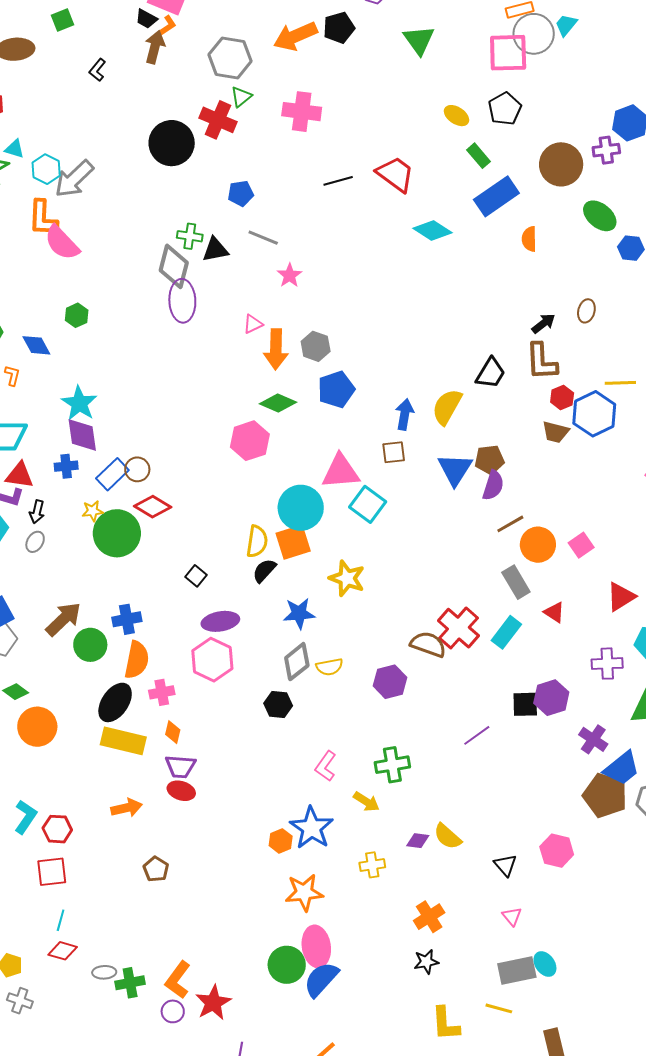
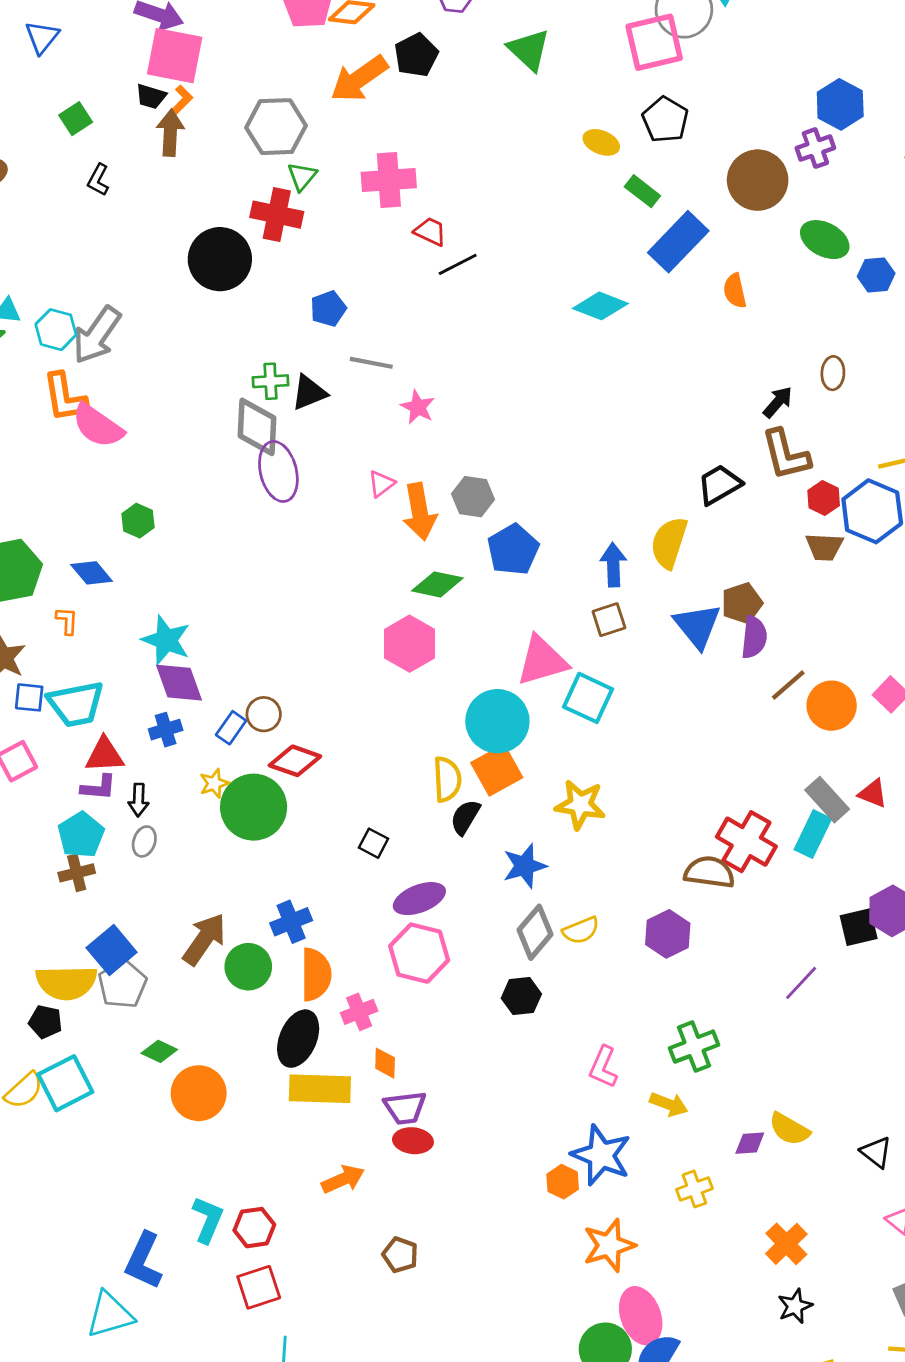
green square: (63, 20) -> (76, 119), moved
red trapezoid: (395, 174) -> (430, 232), moved, size x0.6
black trapezoid: (491, 373) -> (719, 485), turned -140
blue rectangle: (112, 474) -> (231, 728), size x0.7
gray rectangle: (516, 582) -> (827, 800), moved

